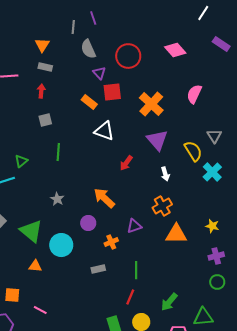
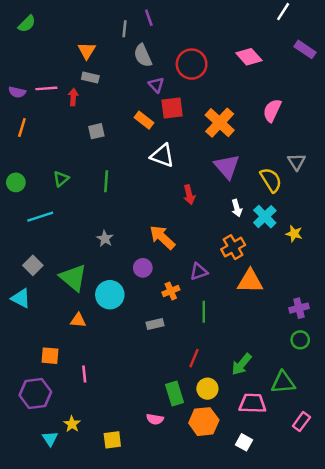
red arrow: (41, 91) -> (73, 97), moved
gray square: (45, 120) -> (96, 131), moved
green triangle: (21, 161) -> (61, 179), moved
red arrow: (126, 163) -> (189, 195), turned -49
cyan cross: (212, 172) -> (265, 217), moved
yellow star: (212, 226) -> (294, 234), moved
green line: (136, 270) -> (204, 312), moved
pink line: (40, 310) -> (84, 374), turned 56

